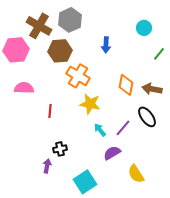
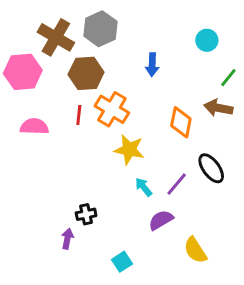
brown arrow: (152, 89) -> (218, 108), moved
red line: (50, 111) -> (79, 115), moved
cyan square: (85, 182) -> (122, 262), size x0.6

